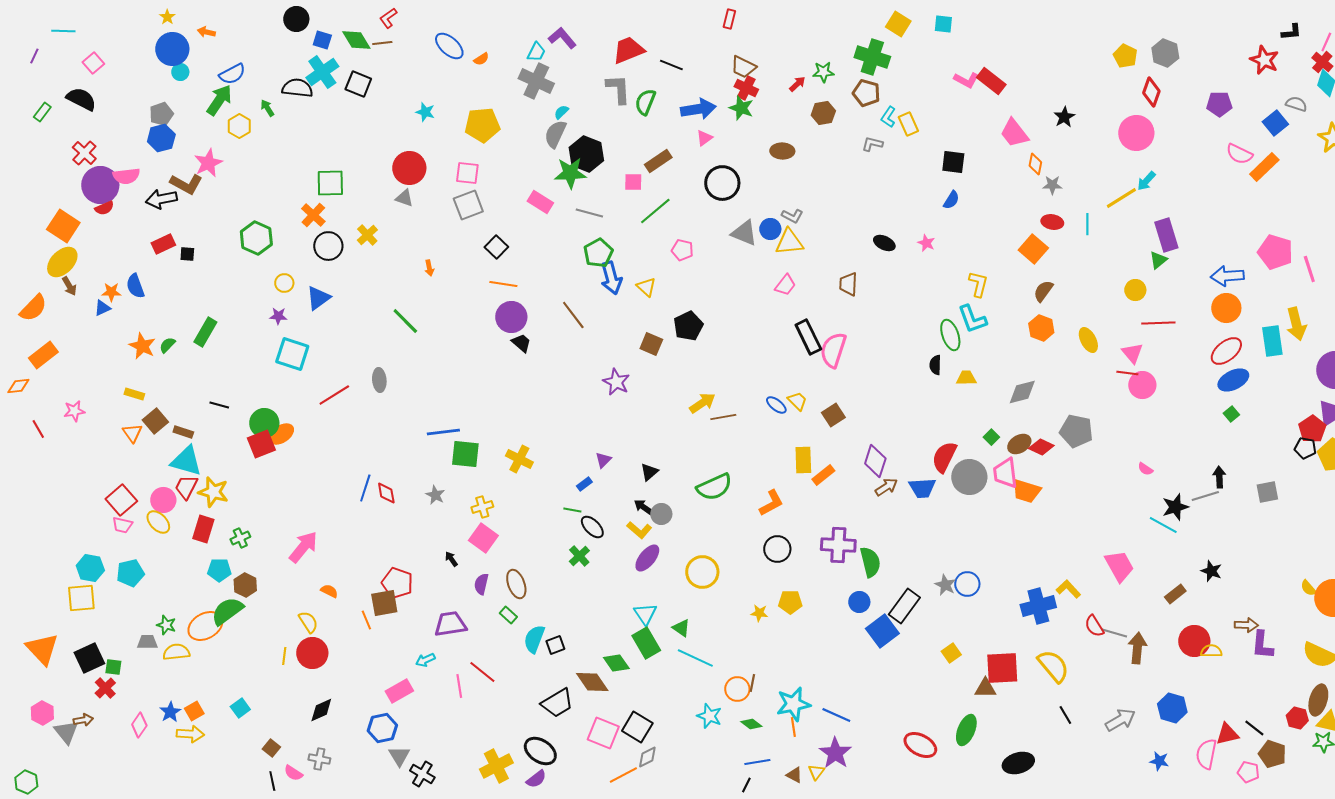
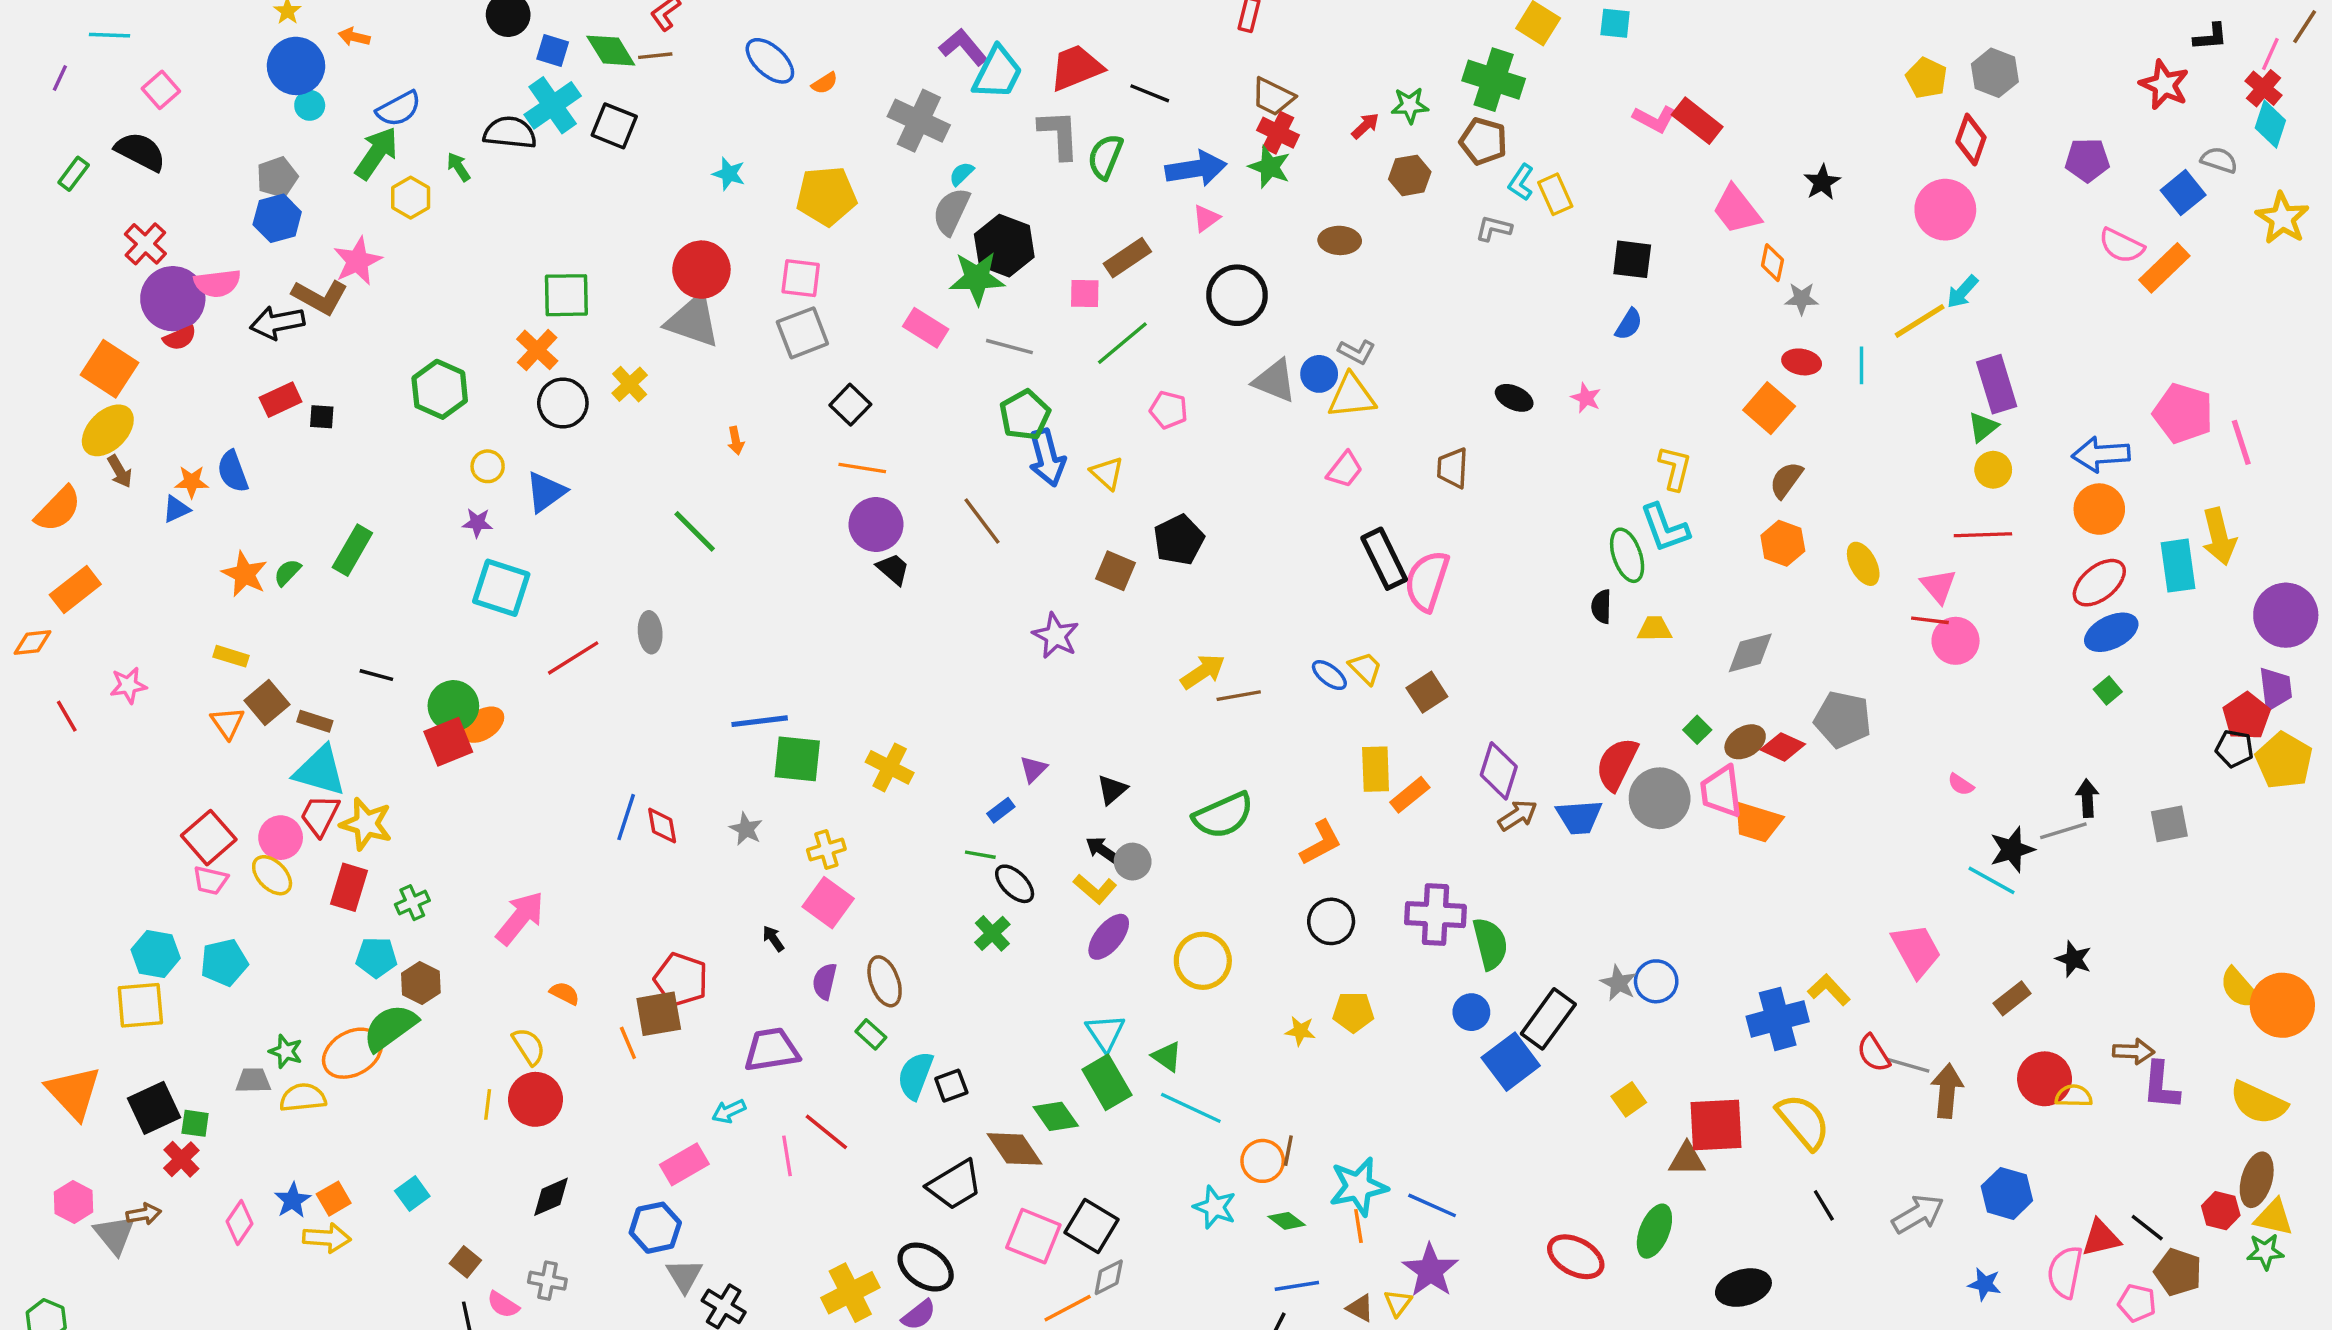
cyan trapezoid: (536, 52) -> (997, 73), moved, size x1.6
gray triangle: (404, 198) -> (693, 321), size x1.8
yellow circle: (1135, 290) -> (1993, 470), moved
yellow semicircle: (1308, 588) -> (2240, 988), size x1.5

